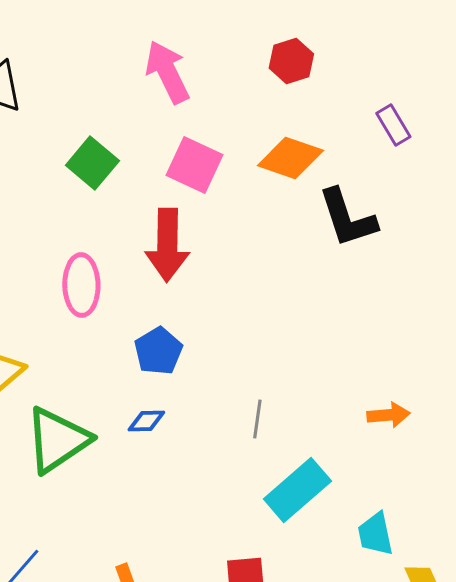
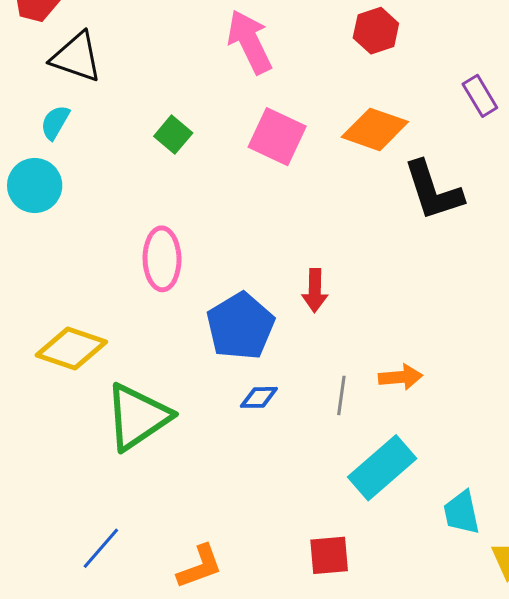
green square: (92, 163) -> (173, 135), size x0.7
red arrow: (167, 245) -> (315, 290), moved, size x0.6
blue pentagon: (158, 351) -> (240, 326), size x1.4
orange arrow: (388, 415) -> (400, 377), moved
blue diamond: (146, 421) -> (259, 397), moved

